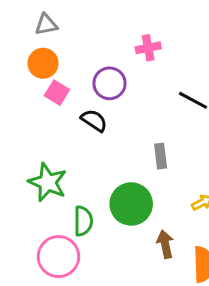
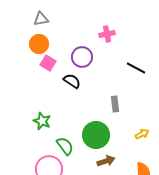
green star: (48, 182) -> (42, 121), size x0.7
green semicircle: (83, 221) -> (65, 146), turned -36
brown arrow: (165, 244) -> (106, 161), moved, turned 84

